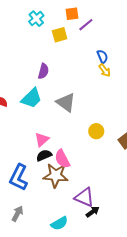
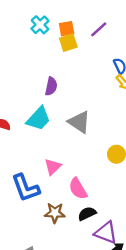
orange square: (72, 14) -> (67, 29), moved
black semicircle: (44, 155) -> (87, 214), moved
brown star: (56, 176) -> (55, 213), moved, size x0.7
blue L-shape: (19, 177) -> (26, 188), moved, turned -44

